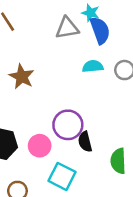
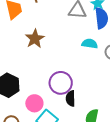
pink circle: (40, 146) -> (34, 103), moved

